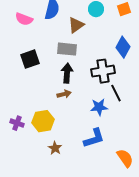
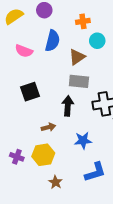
gray rectangle: (67, 49) -> (79, 81), moved
brown arrow: (64, 94) -> (48, 127), moved
blue star: (99, 107) -> (83, 141), moved

